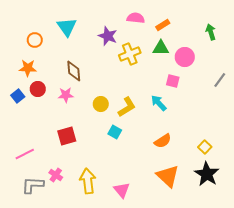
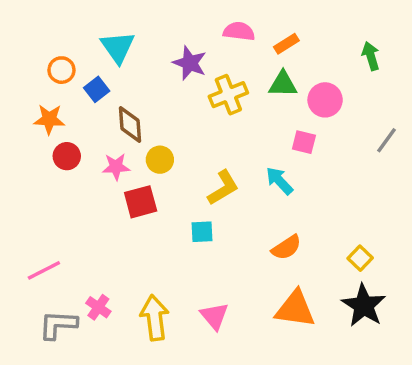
blue square: (18, 96) -> (97, 89), moved
yellow circle: (101, 104) -> (160, 160), moved
cyan square: (115, 132) -> (202, 232), turned -32
red square: (67, 136) -> (141, 202), moved
orange triangle: (168, 176) -> (295, 309), turned -35
pink triangle: (122, 190) -> (214, 316), moved

